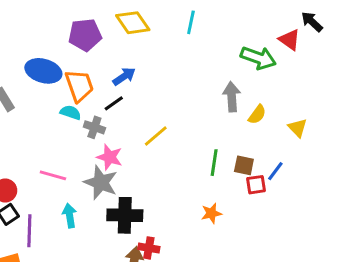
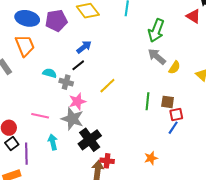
green arrow: (258, 58) -> (156, 31), moved, turned 95
blue ellipse: (43, 71) -> (27, 18), moved
orange trapezoid: (79, 86) -> (25, 46), moved
gray arrow: (232, 97) -> (157, 57), turned -42
pink star: (110, 157) -> (77, 101), turned -30
blue line: (275, 171) -> (173, 128), moved
orange star: (211, 213) -> (151, 158), moved
black cross: (125, 215) -> (90, 140), turned -35

